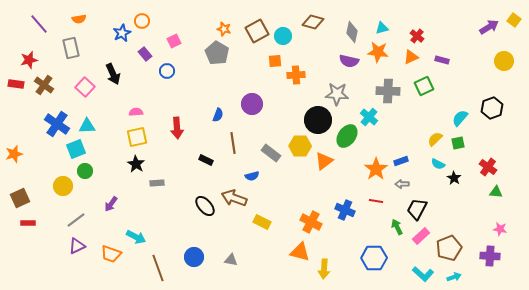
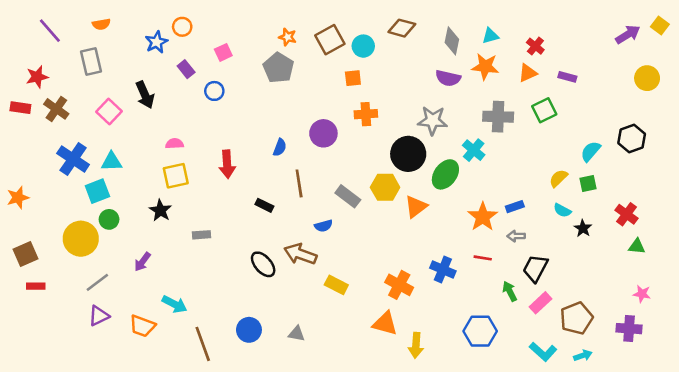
orange cross: (296, 75) -> (366, 114), moved
black star: (136, 164) -> (160, 210), moved
yellow circle: (63, 186) -> (81, 239), size x1.4

